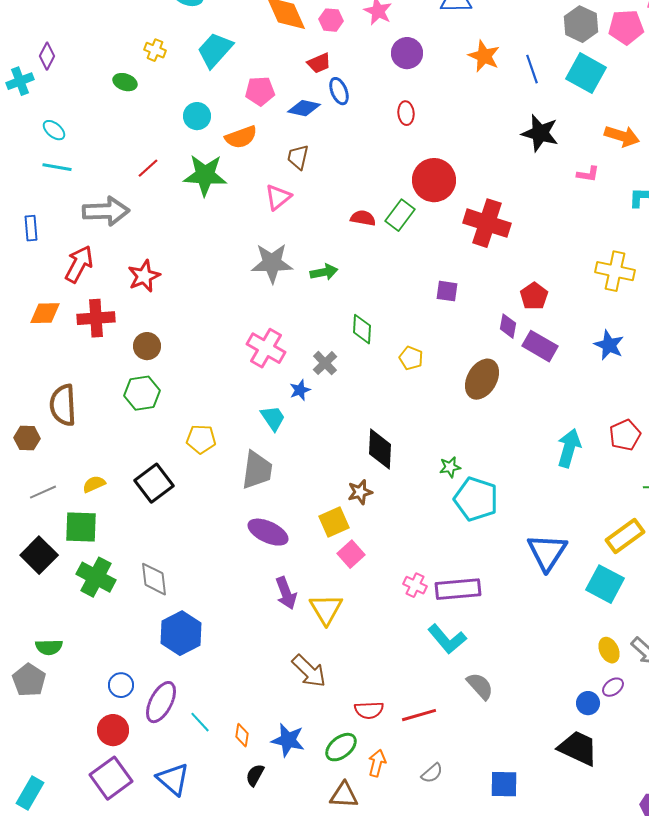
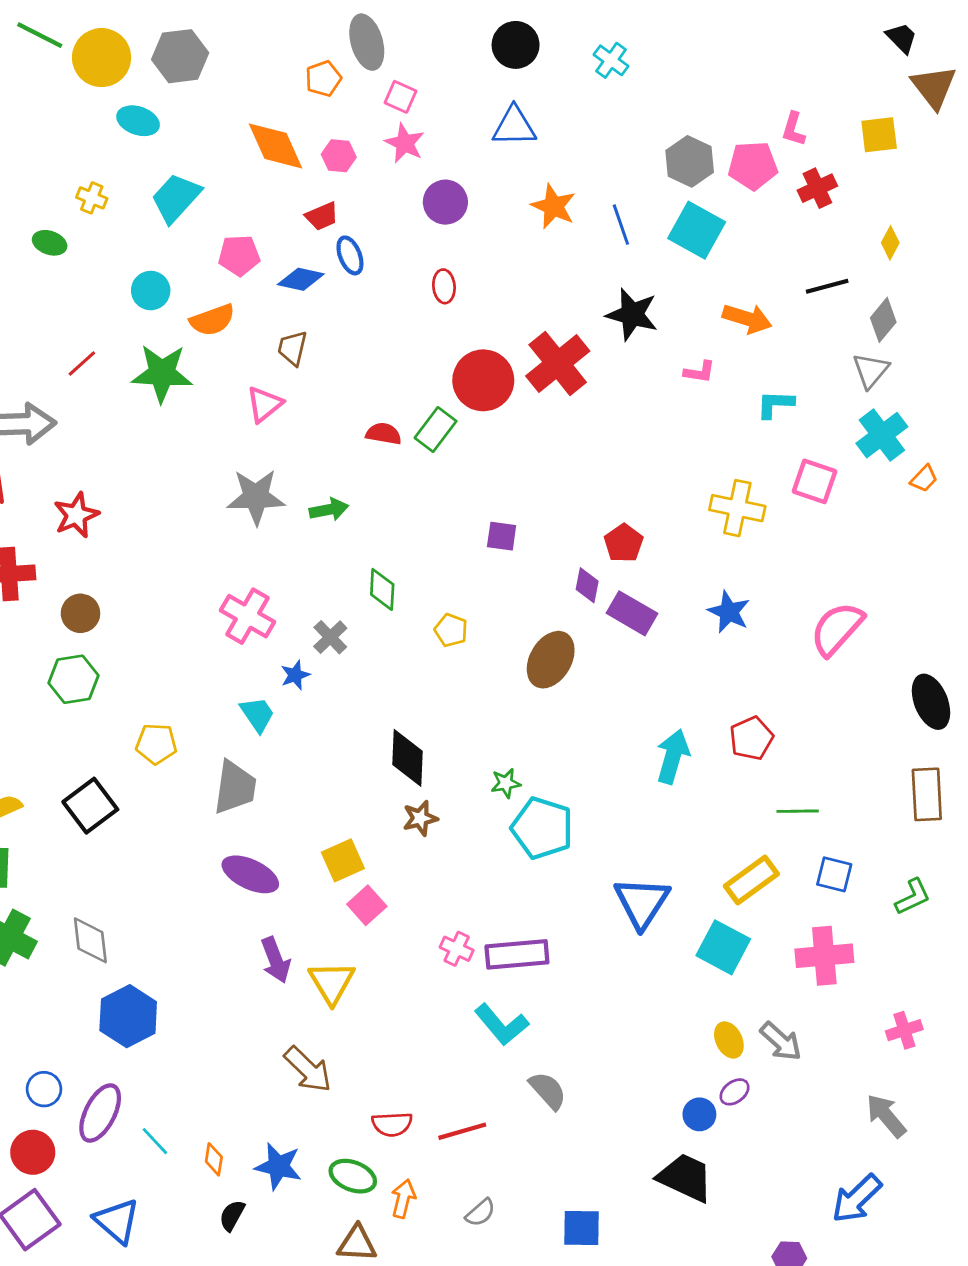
red cross: (487, 223) -> (558, 363), moved, turned 33
brown star: (360, 492) -> (420, 818), moved
green ellipse: (341, 747) -> (353, 1176), turned 60

